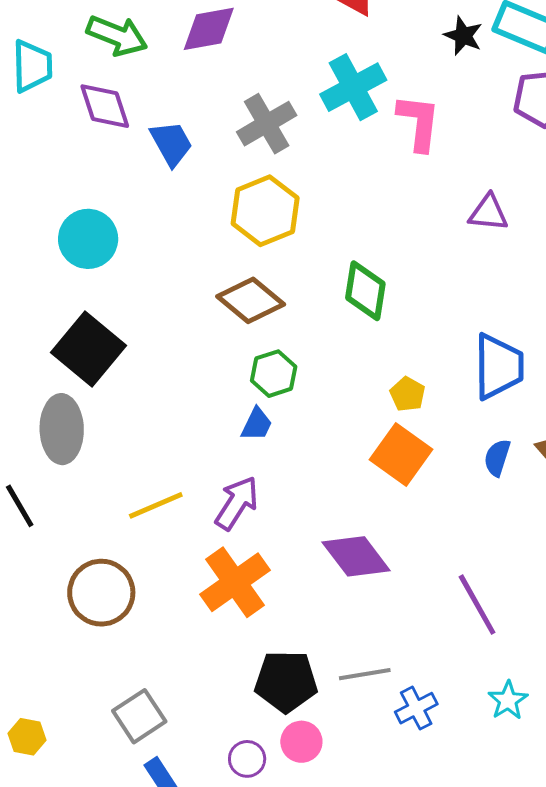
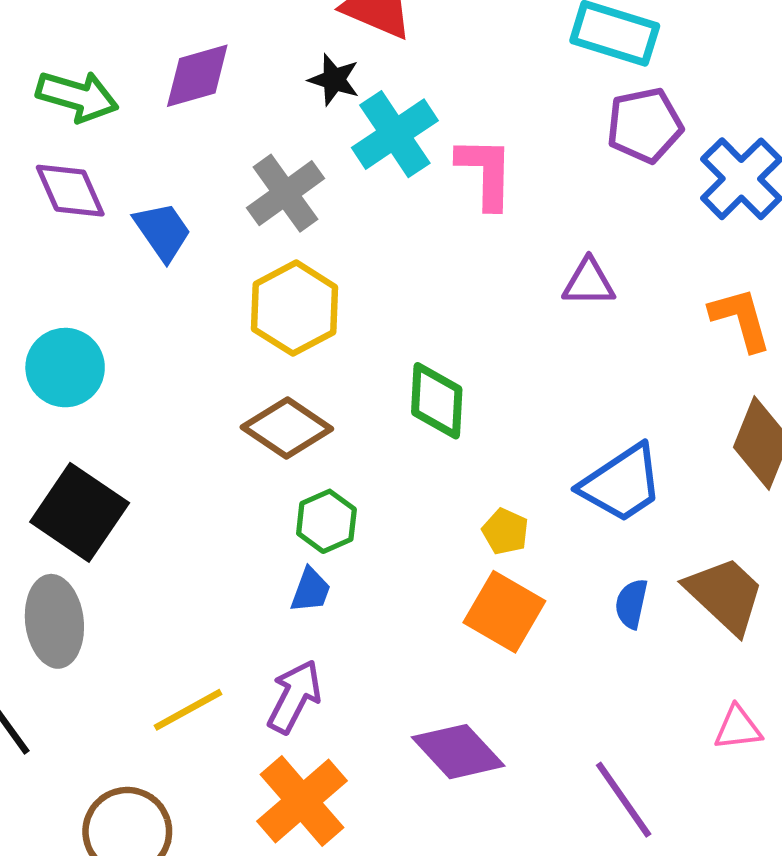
black star: (463, 36) -> (334, 80), moved
blue trapezoid: (499, 367) -> (622, 484), turned 62

